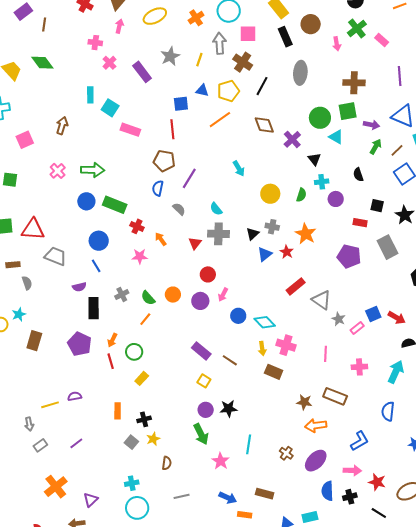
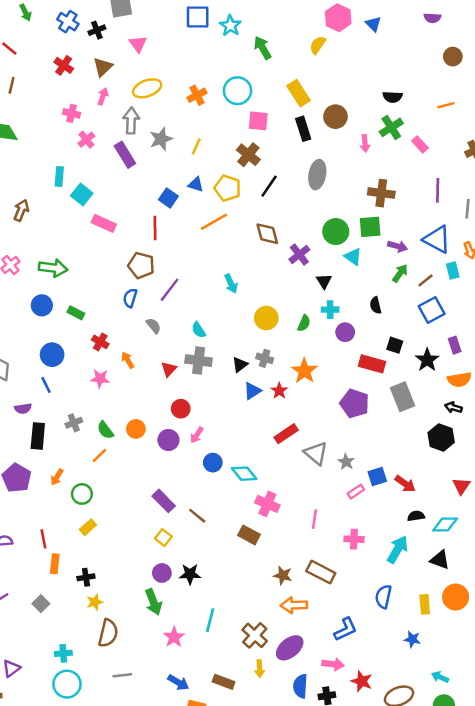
gray arrow: (220, 43) -> (131, 121), moved
yellow pentagon: (228, 91) -> (227, 188), turned 30
blue square: (181, 104) -> (168, 198), turned 35
green rectangle: (115, 205) -> (76, 313), size x0.6
red rectangle: (360, 223) -> (372, 364), size x1.5
gray star: (339, 319) -> (346, 462), moved
yellow arrow: (262, 348) -> (260, 669), moved
red line: (111, 361) -> (43, 539), moved
gray square: (131, 442) -> (41, 604), moved
brown cross: (286, 453) -> (255, 635), size x1.5
brown semicircle: (167, 463) -> (108, 633), size x1.6

